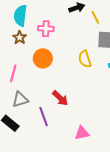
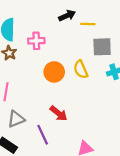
yellow line: (95, 17) -> (88, 24), turned -56
orange circle: (43, 58) -> (54, 72), moved

